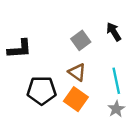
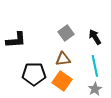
black arrow: (114, 32) -> (95, 37), moved
brown triangle: (77, 72) -> (63, 59), turned -42

